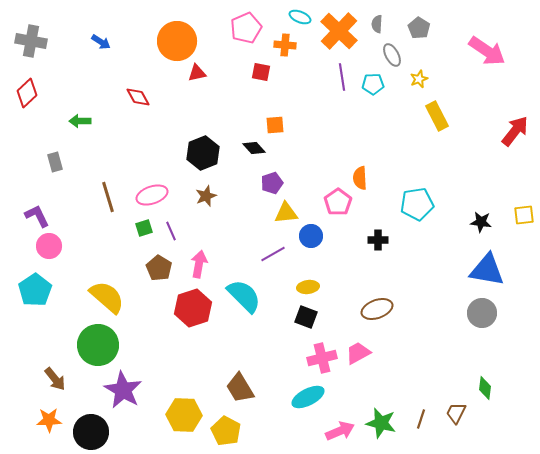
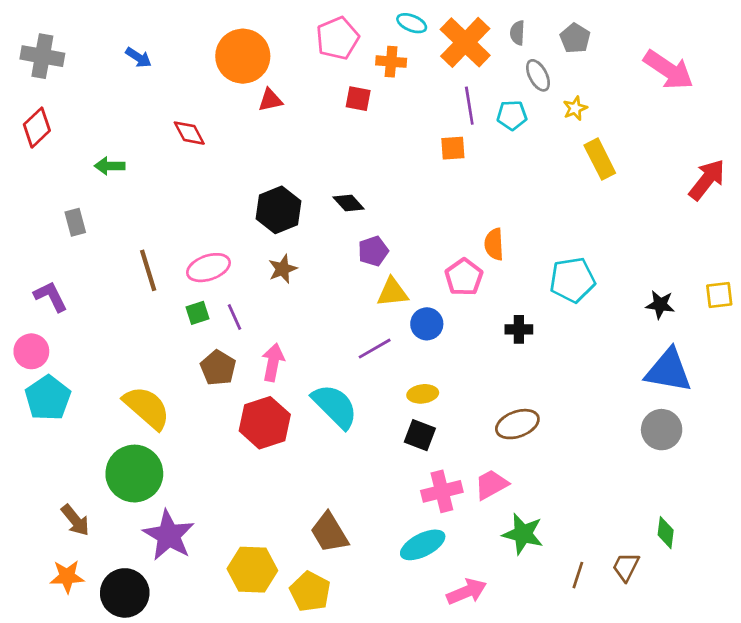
orange square: (275, 125) -> (453, 148), moved
pink circle: (49, 246) -> (31, 351), moved
green star: (381, 423) -> (523, 534), moved

